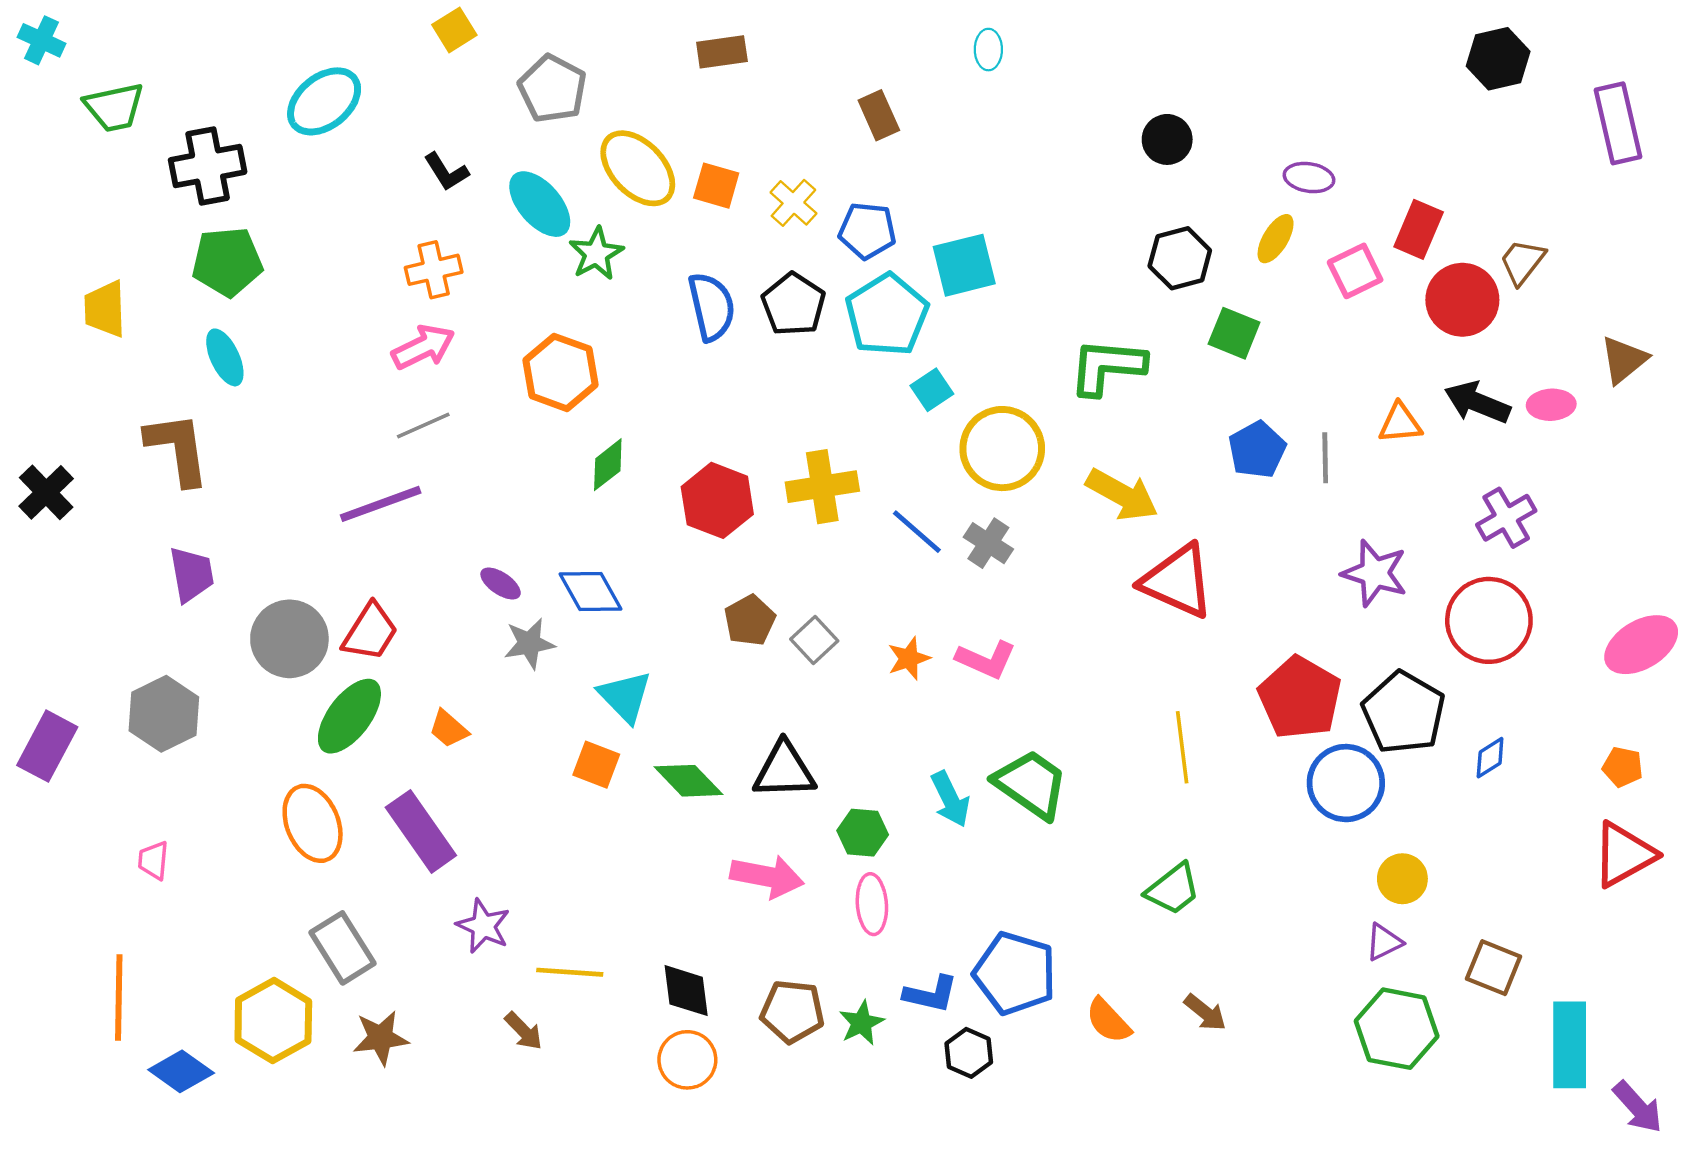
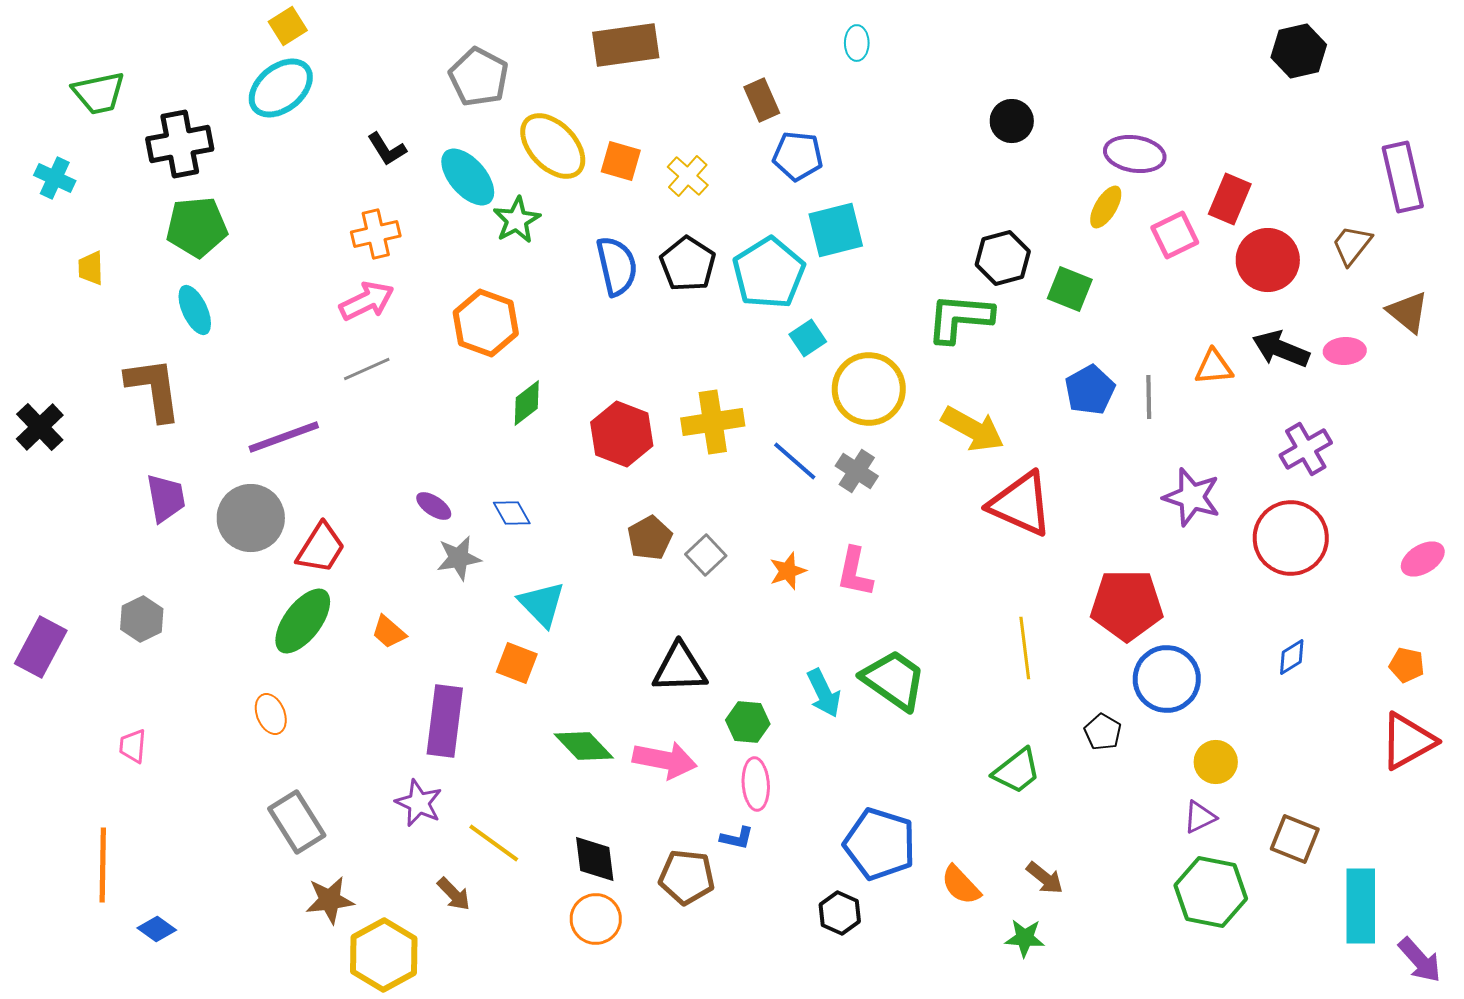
yellow square: (454, 30) -> (288, 26), moved
cyan cross: (42, 40) -> (55, 178), moved
brown rectangle: (722, 52) -> (626, 45), size x1.5
purple rectangle: (1618, 123) -> (1403, 177), moved
purple ellipse: (1309, 178) -> (1135, 154), size x1.4
blue pentagon: (867, 231) -> (798, 156), moved
black hexagon: (1180, 258) -> (1003, 258), moved
brown trapezoid: (1522, 262) -> (1352, 245), moved
yellow trapezoid: (105, 309) -> (91, 268), size x0.7
brown triangle: (1624, 360) -> (1408, 312), turned -42
purple line: (381, 504) -> (284, 437), moved
blue diamond: (590, 592) -> (512, 513), size x0.7
gray circle: (289, 639) -> (251, 518), moved
pink ellipse: (1641, 645) -> (1423, 559), size x0.7
pink L-shape: (986, 660) -> (855, 572), turned 78
red pentagon: (1300, 698) -> (1127, 605), turned -30
black pentagon: (1404, 713) -> (1103, 732), moved, size x0.5
gray hexagon: (164, 714) -> (142, 619), size x0.7
green diamond: (689, 781) -> (584, 746), moved
orange ellipse: (313, 823) -> (271, 714), size x0.6
purple rectangle: (421, 831) -> (445, 721), moved, turned 42
yellow line: (570, 972) -> (494, 843), turned 32
blue L-shape: (931, 994) -> (737, 838), moved, size x0.7
yellow hexagon: (273, 1021) -> (384, 955), moved
green star: (862, 1023) -> (1025, 938), moved, turned 30
blue diamond: (181, 1071) -> (157, 929), size x0.7

